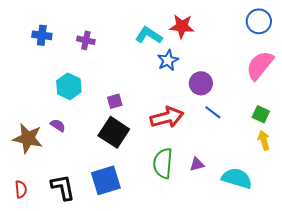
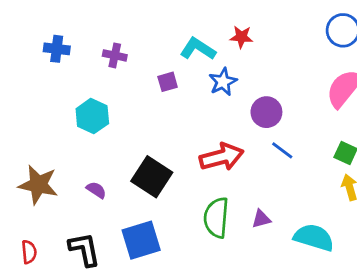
red star: (182, 26) -> (241, 37), size x0.7
purple square: (115, 101) -> (168, 82), moved
purple semicircle: (58, 125) -> (96, 190), moved

